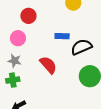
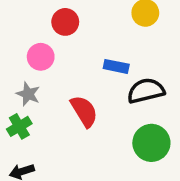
green cross: (13, 80) -> (19, 126), turned -32

